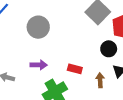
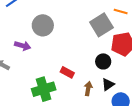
purple arrow: (39, 65) -> (23, 46), moved

